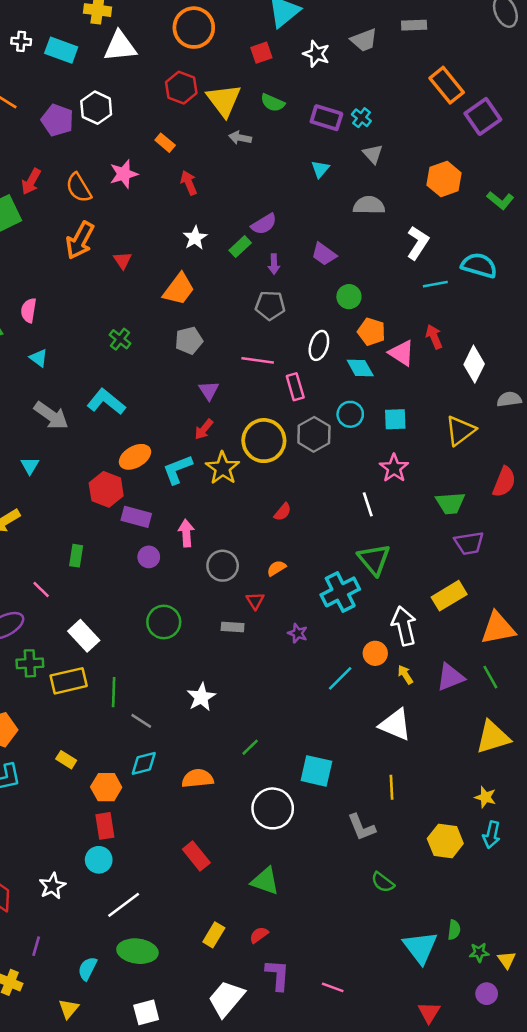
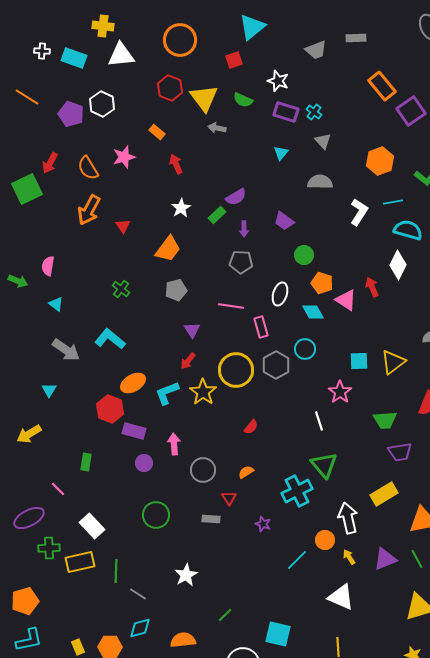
white star: (316, 54) -> (278, 81), moved
cyan line: (435, 284) -> (393, 202), moved
white diamond: (474, 364) -> (398, 265), moved
cyan square: (395, 419) -> (359, 361), moved
yellow rectangle: (66, 760) -> (78, 647), moved, turned 35

